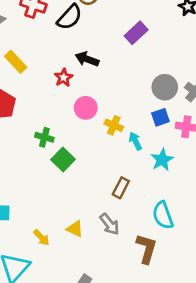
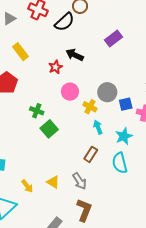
gray circle: (165, 87) -> (107, 92), moved
cyan arrow: (135, 141) -> (98, 127), moved
cyan semicircle: (163, 215) -> (120, 163), moved
brown L-shape: (146, 249) -> (84, 210), moved

